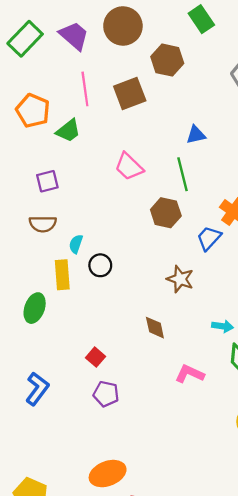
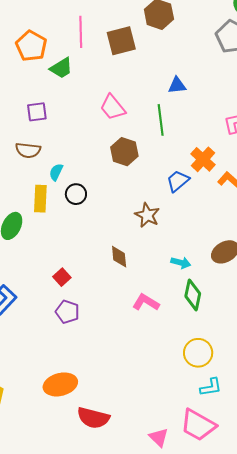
brown hexagon: (166, 213) -> (124, 152), moved

